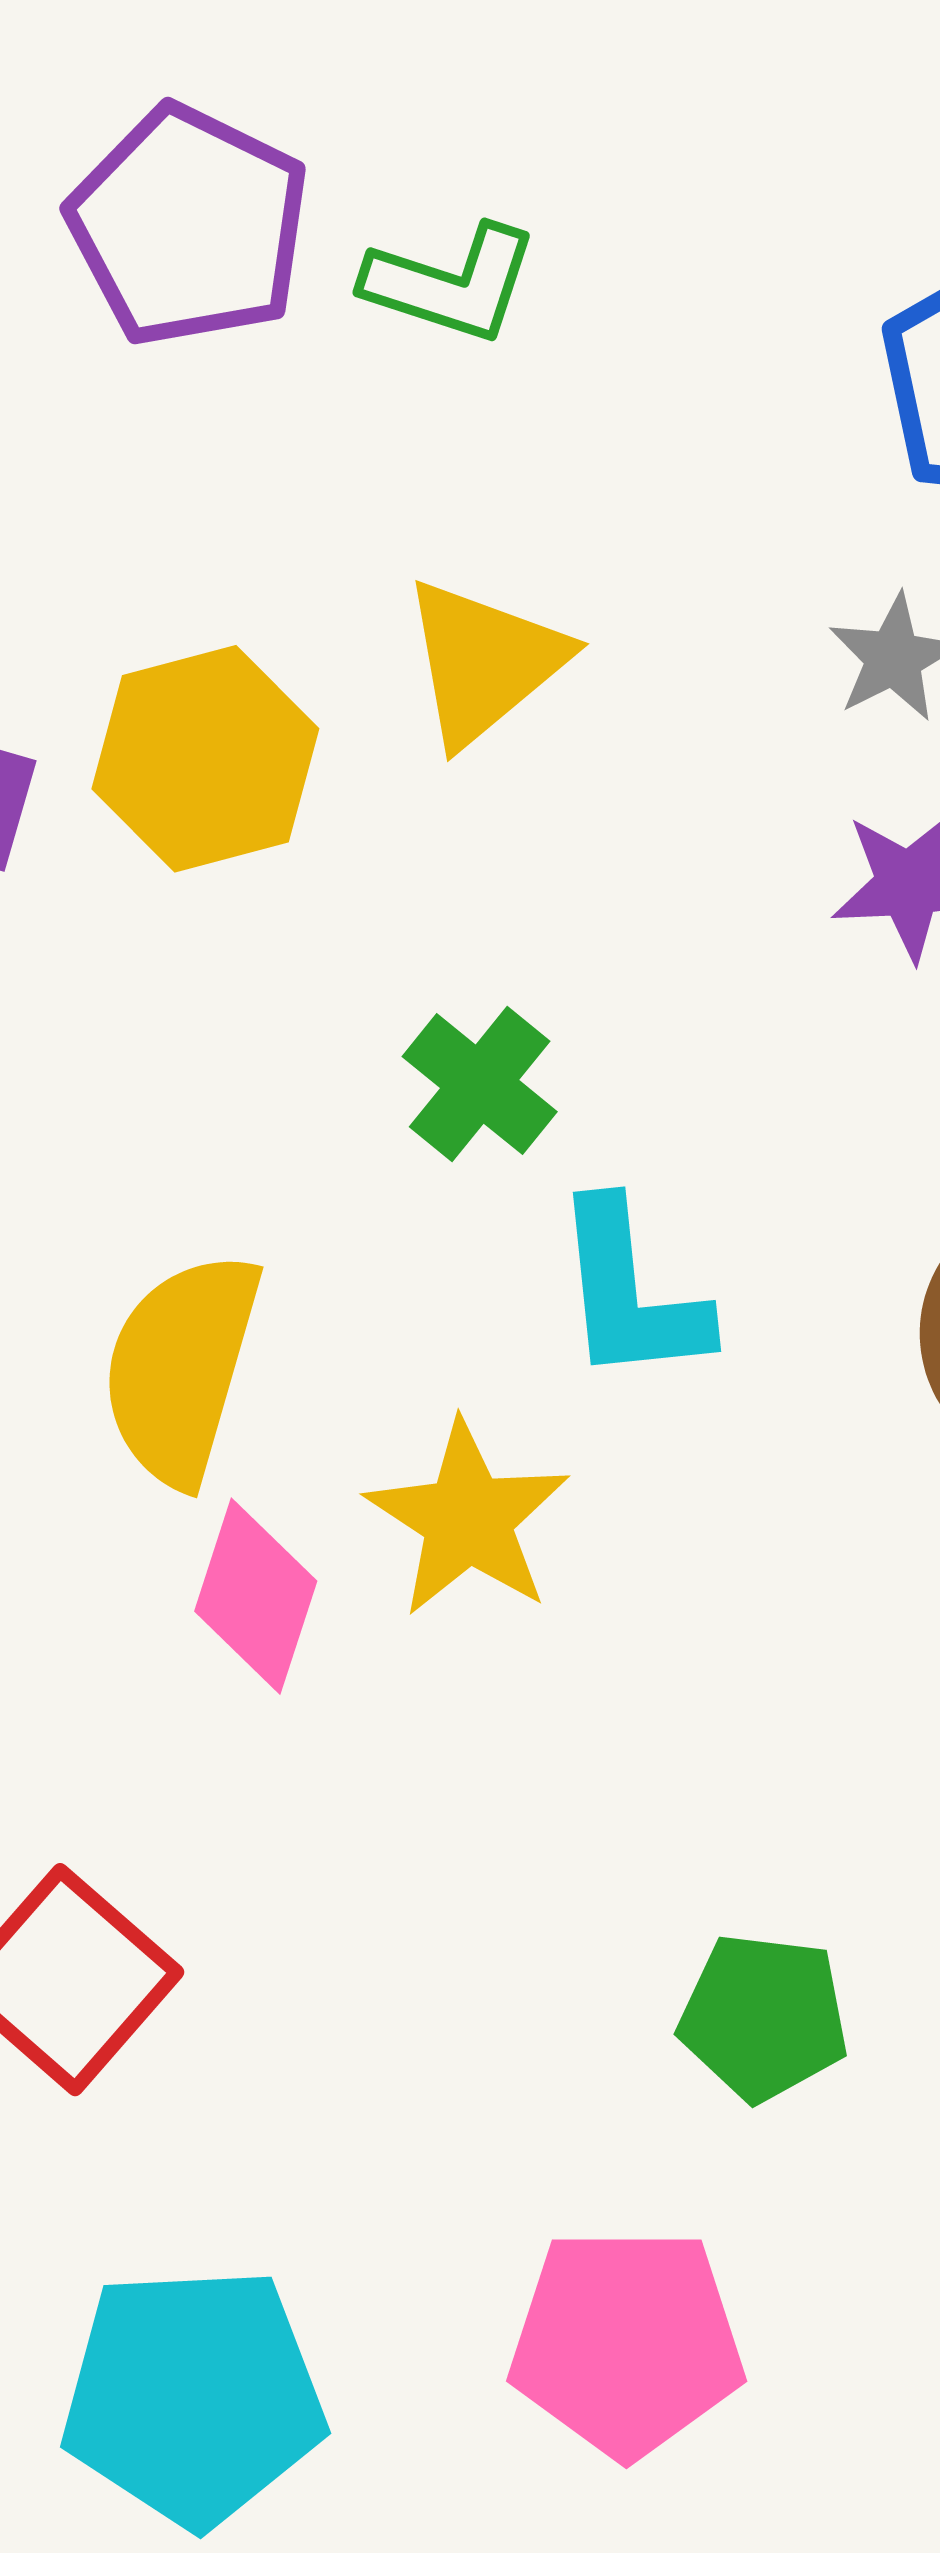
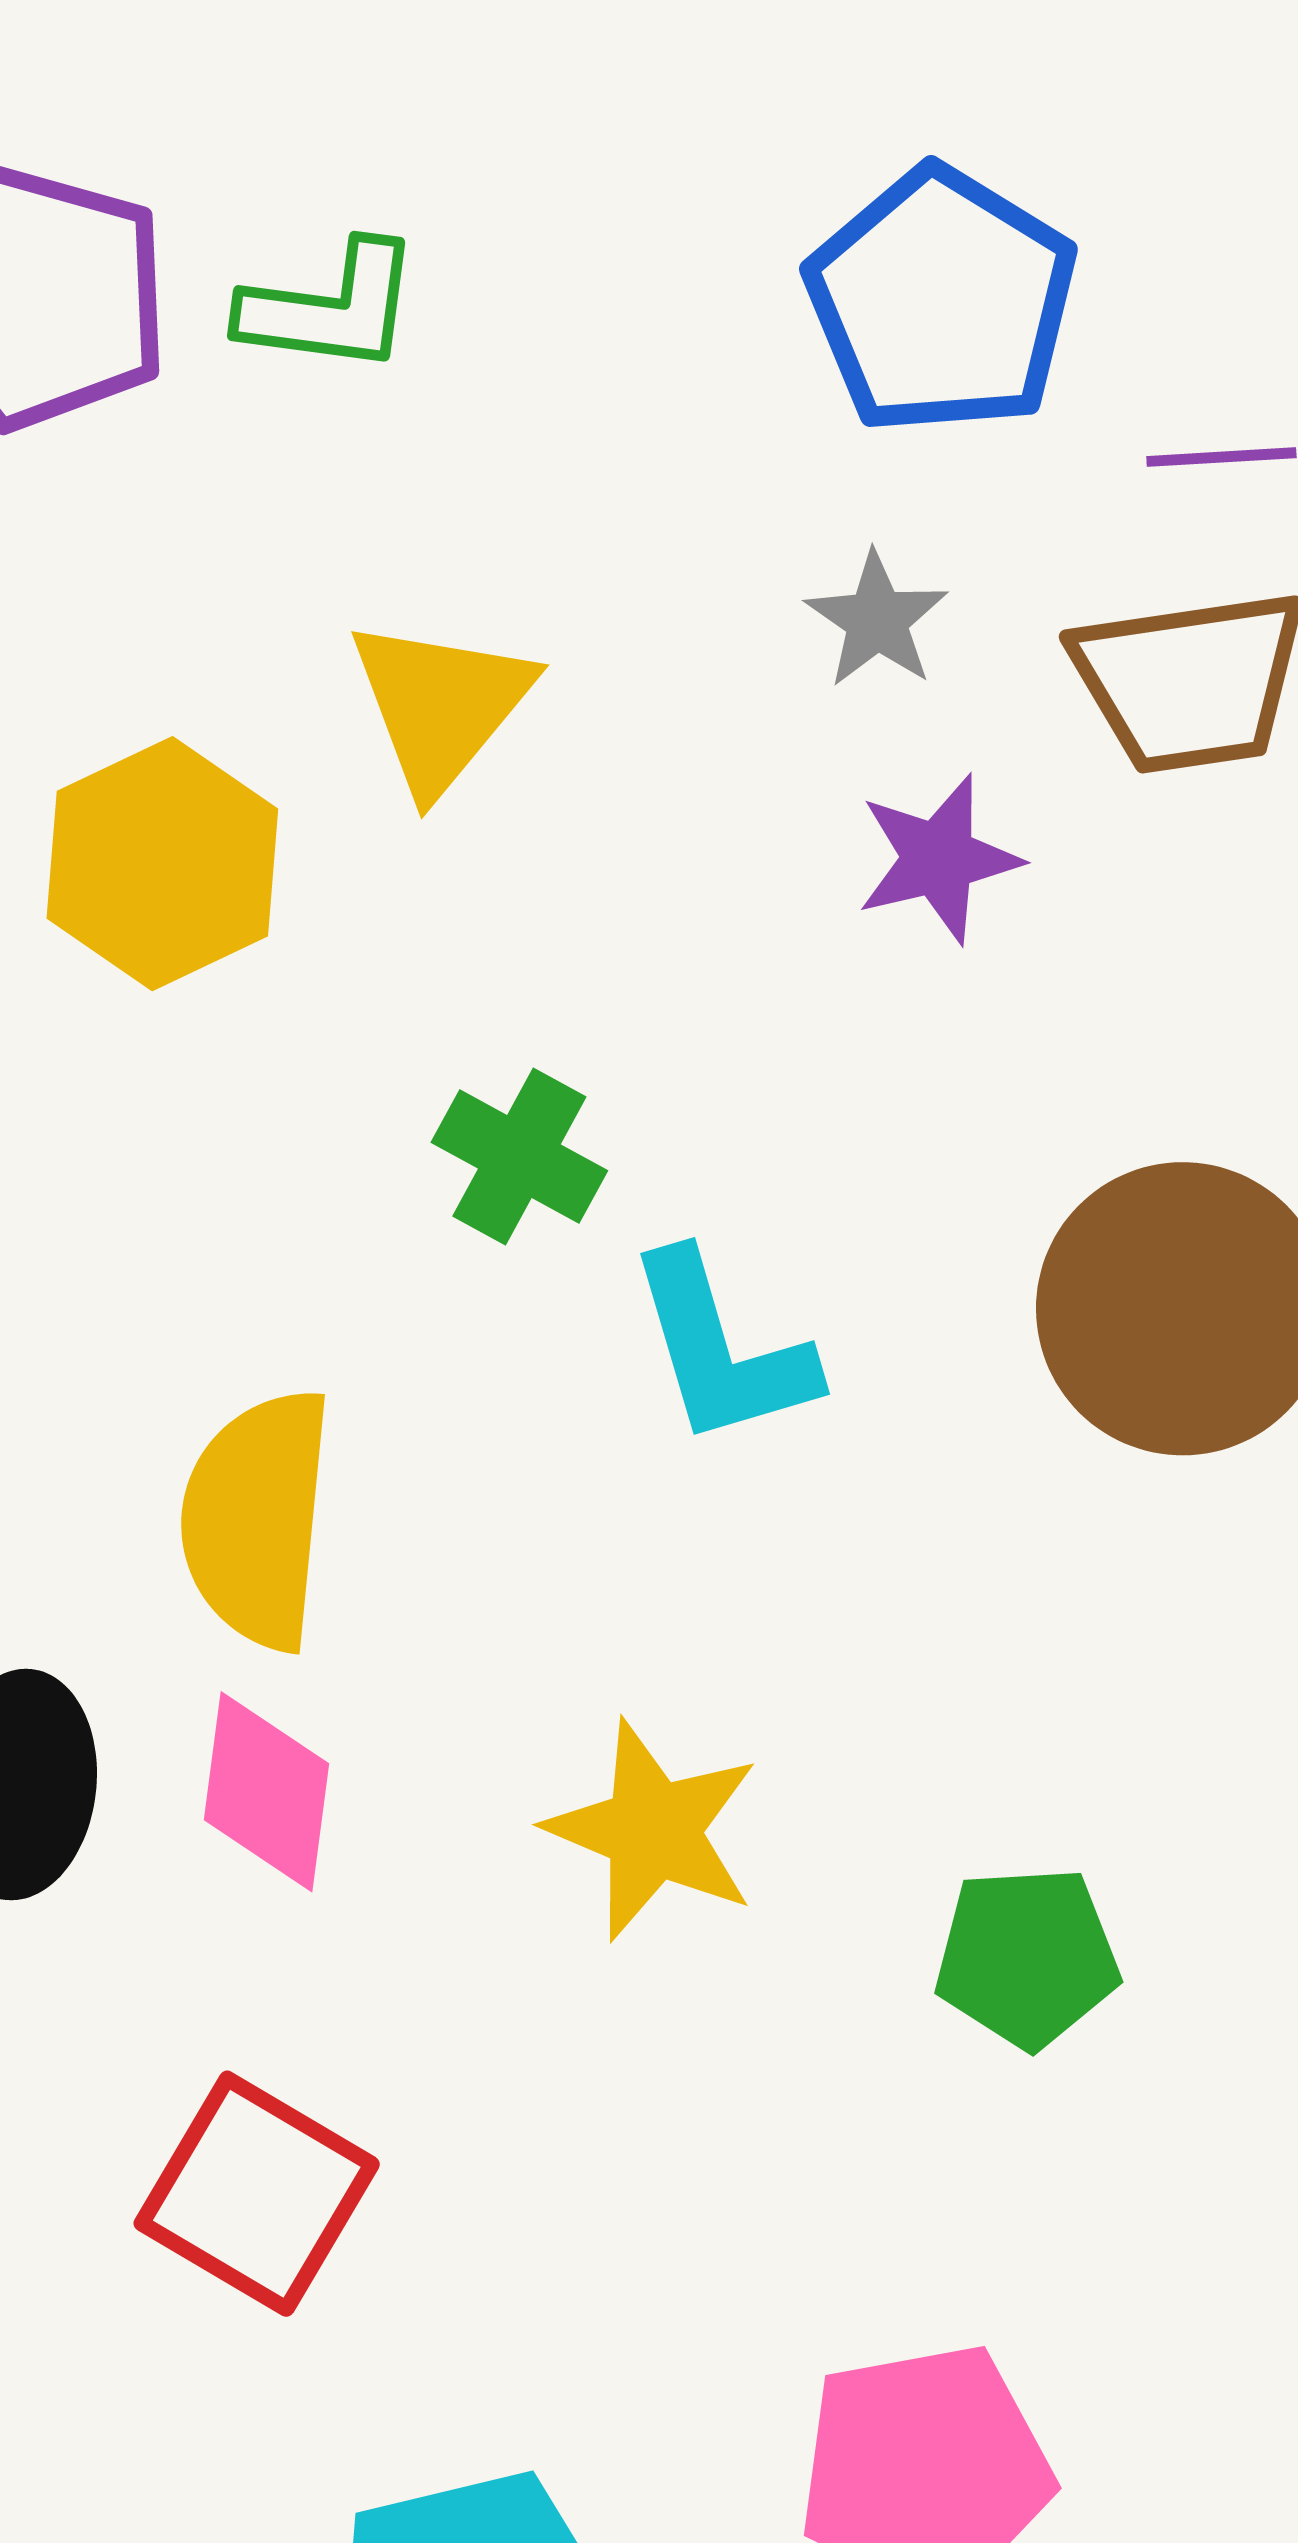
yellow star: (468, 1519) -> (653, 1830), moved
pink diamond: (256, 1596) -> (267, 1792), moved
green pentagon: (764, 2017) -> (1027, 1957), moved

